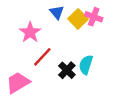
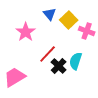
pink cross: (94, 17) -> (87, 31), moved
red line: (42, 57) -> (48, 54), moved

